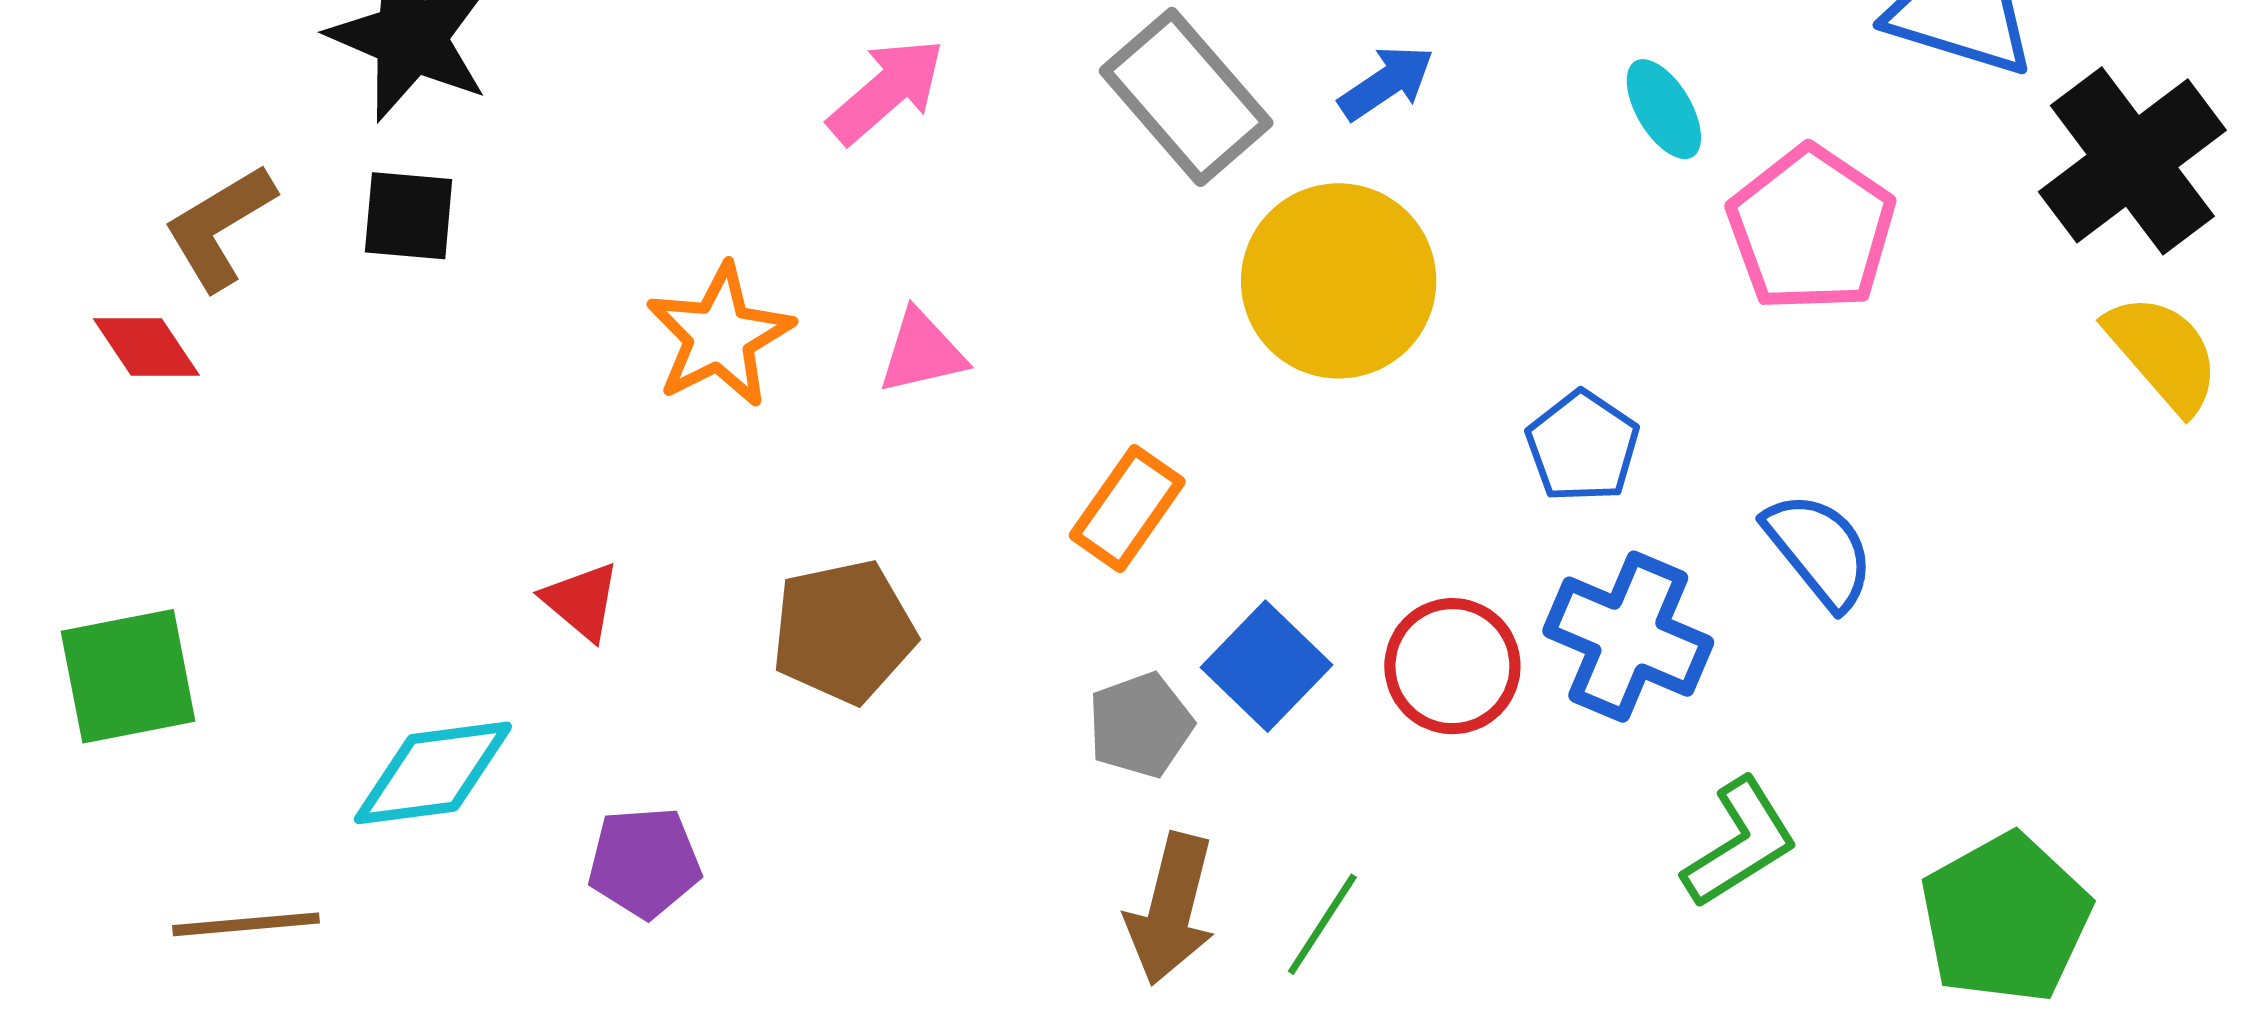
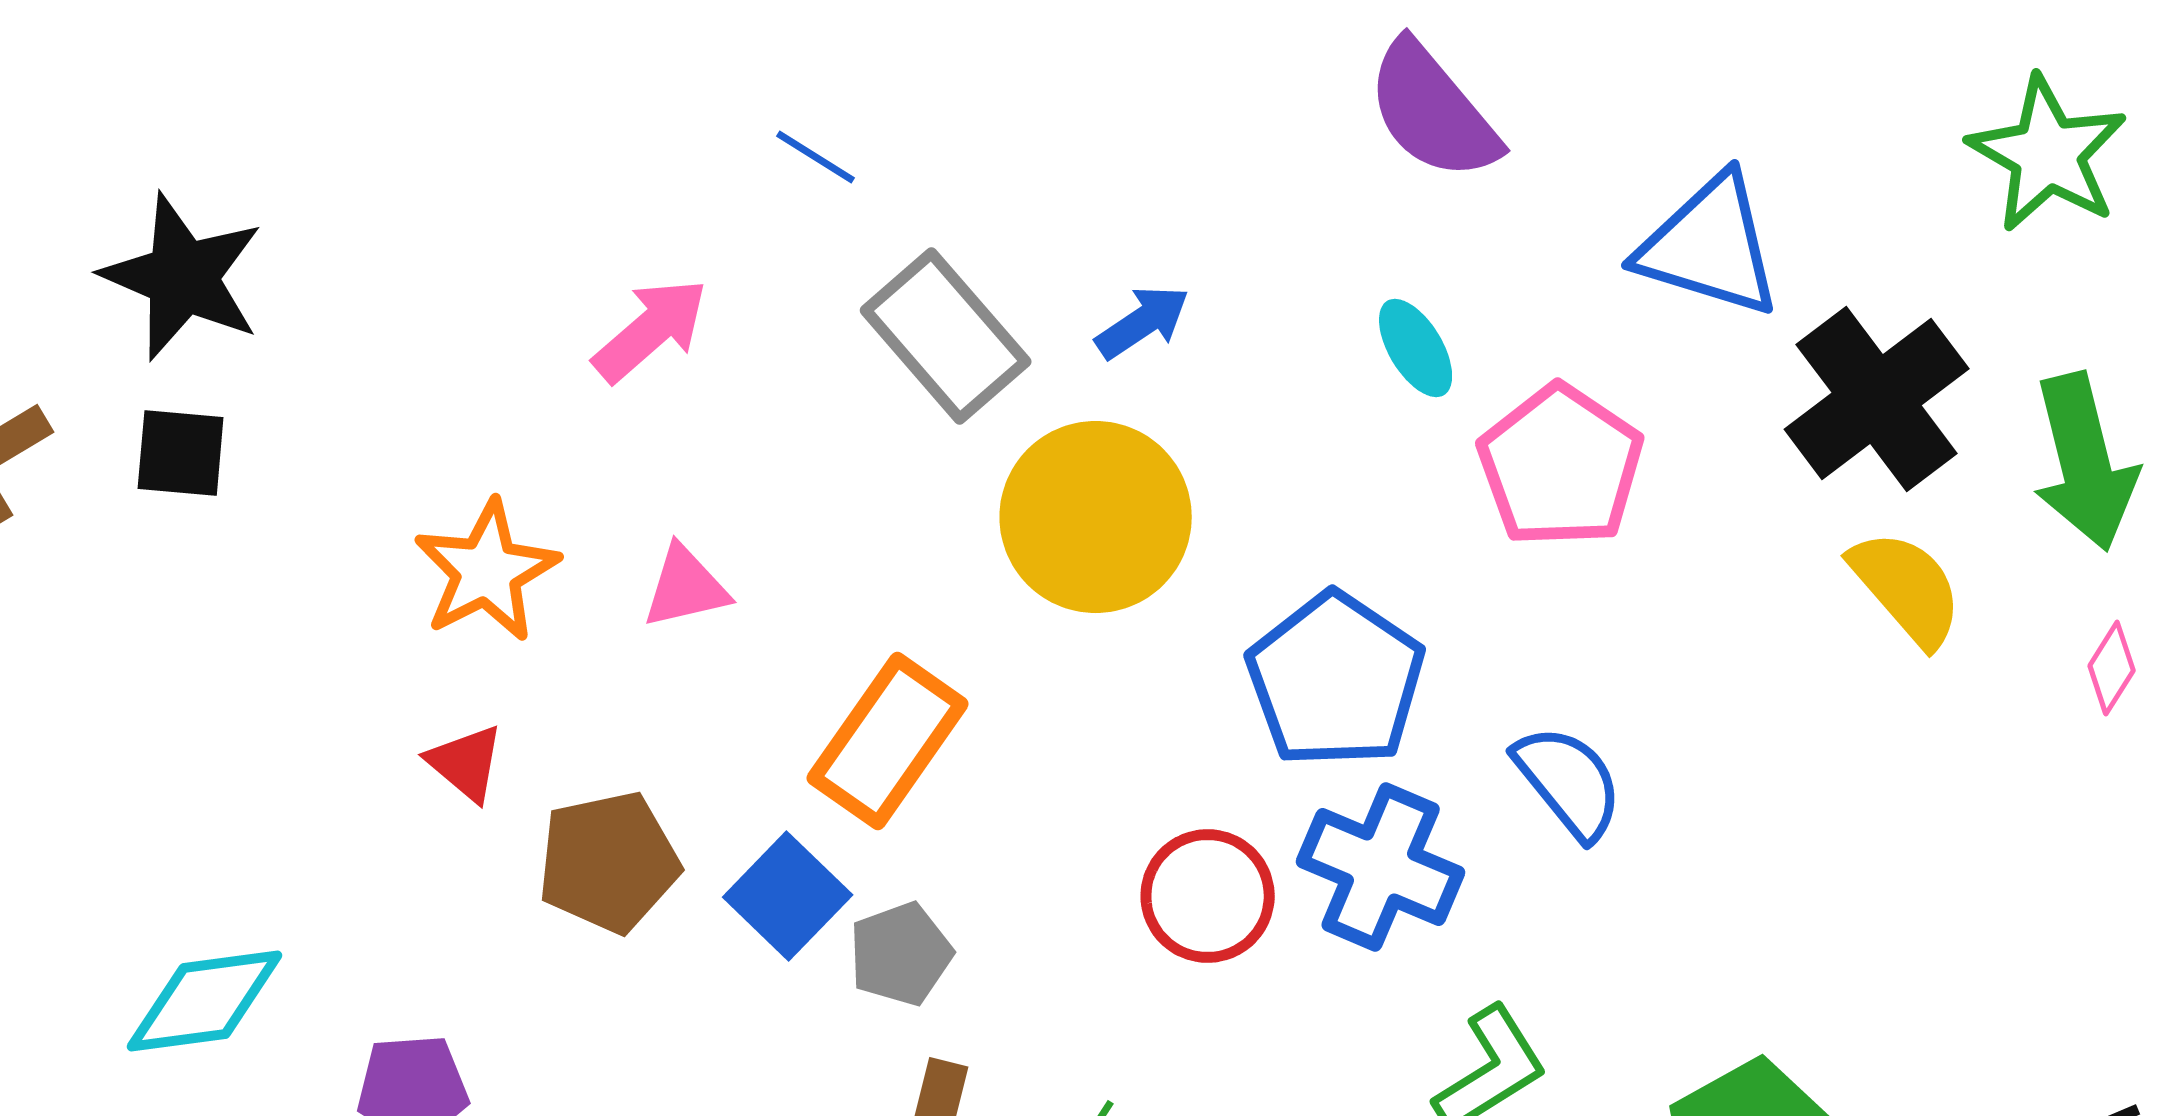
blue pentagon: (1583, 447) -> (1336, 680), size x1.6
orange rectangle: (1127, 509) -> (888, 741), size x1.4
red triangle: (581, 601) -> (466, 763), moved
blue square: (1266, 666) -> (788, 896), moved

